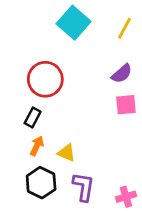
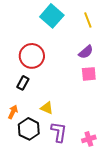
yellow line: (125, 28) -> (88, 20), turned -49
orange arrow: (37, 146) -> (13, 112), moved

